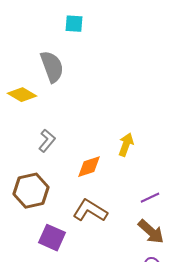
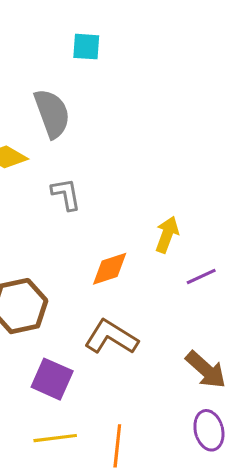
gray L-shape: (47, 141) -> (66, 194), moved, turned -50
purple line: (150, 198) -> (201, 277), moved

